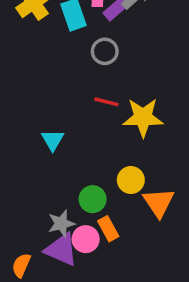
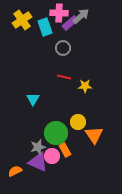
yellow star: (143, 117) -> (85, 86), size x0.6
green circle: (93, 199) -> (56, 133), size x1.5
orange semicircle: (21, 265) -> (15, 171), turned 40

